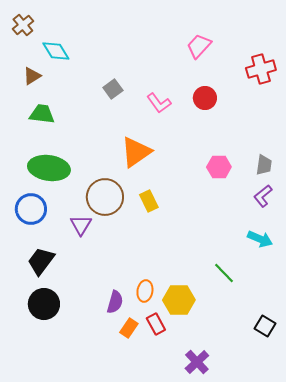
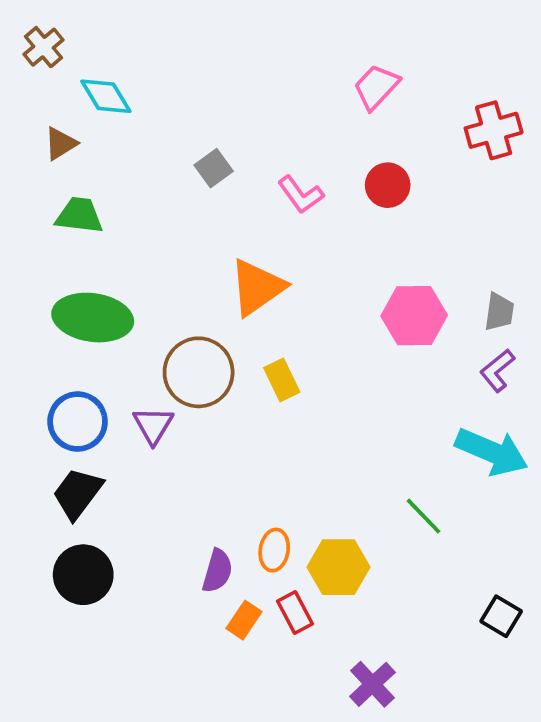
pink hexagon: (219, 167) -> (414, 316), size x1.4
blue circle: (31, 209) -> (78, 422), moved
cyan arrow: (260, 239) -> (492, 452), size x1.5

